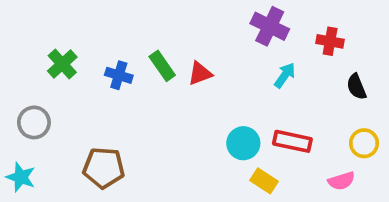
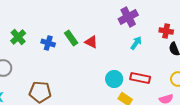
purple cross: (270, 26) -> (128, 17), turned 36
red cross: (330, 41) -> (166, 31), moved
red triangle: (200, 73) -> (91, 42), turned 48

